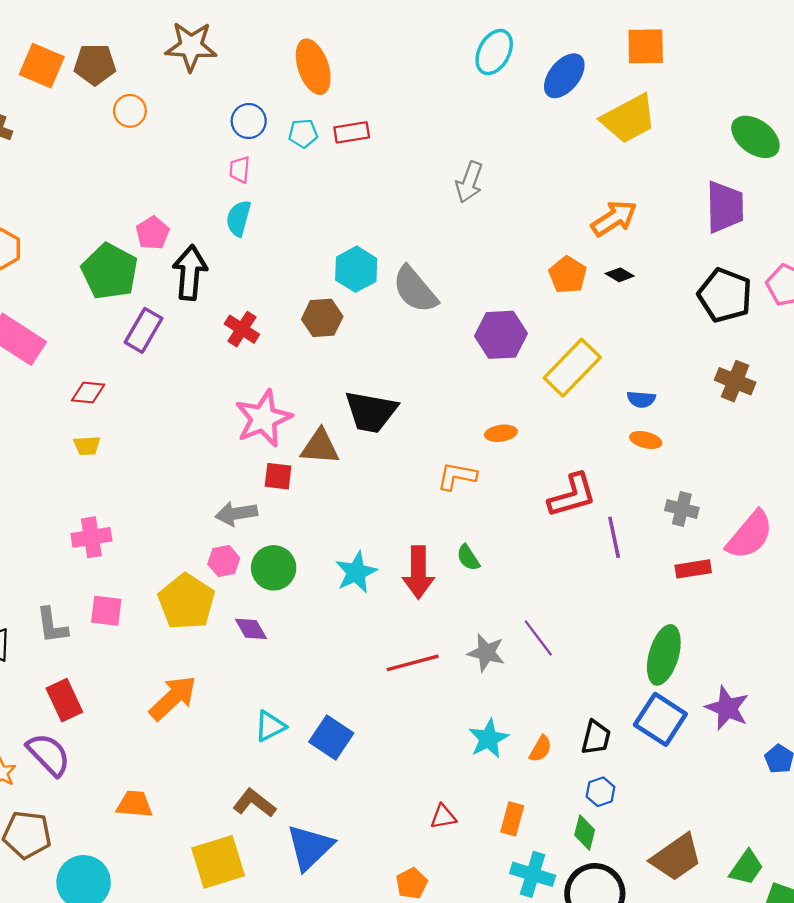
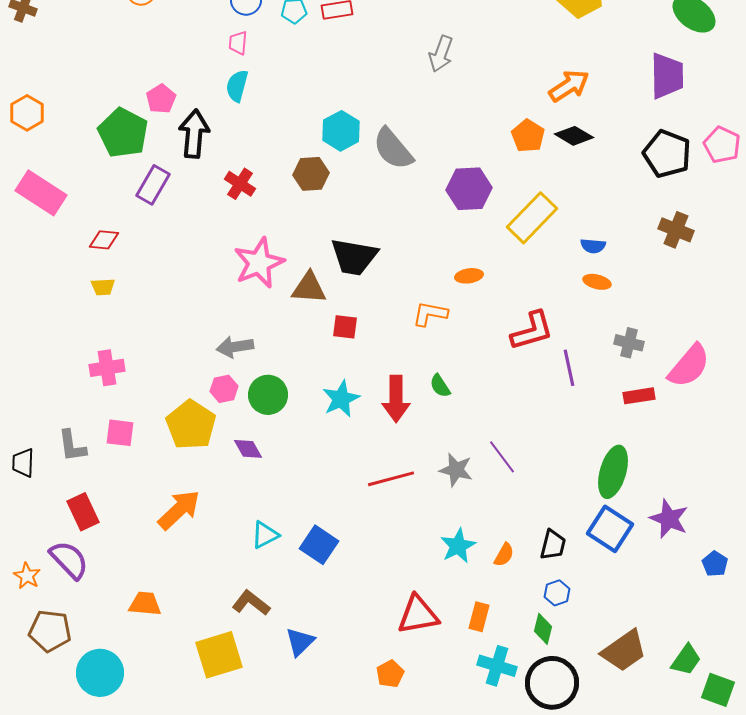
black diamond: (620, 275) -> (574, 136), size x1.5
red square: (278, 476) -> (345, 327), moved
red triangle: (443, 817) -> (418, 615), size x1.8
blue triangle: (310, 847) -> (300, 642), size x0.7

